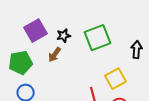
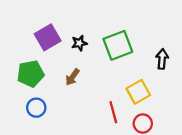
brown arrow: (55, 55) -> (73, 77), moved

